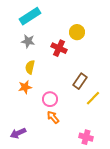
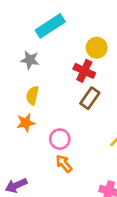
cyan rectangle: (30, 16) -> (50, 26), moved
red cross: (59, 48) -> (84, 71), moved
brown rectangle: (80, 81) -> (90, 98), moved

